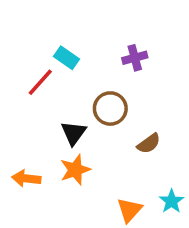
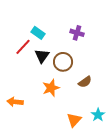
purple cross: (135, 58) -> (77, 33), turned 32
black triangle: (74, 133) -> (42, 56), moved
orange star: (75, 170) -> (51, 88), moved

